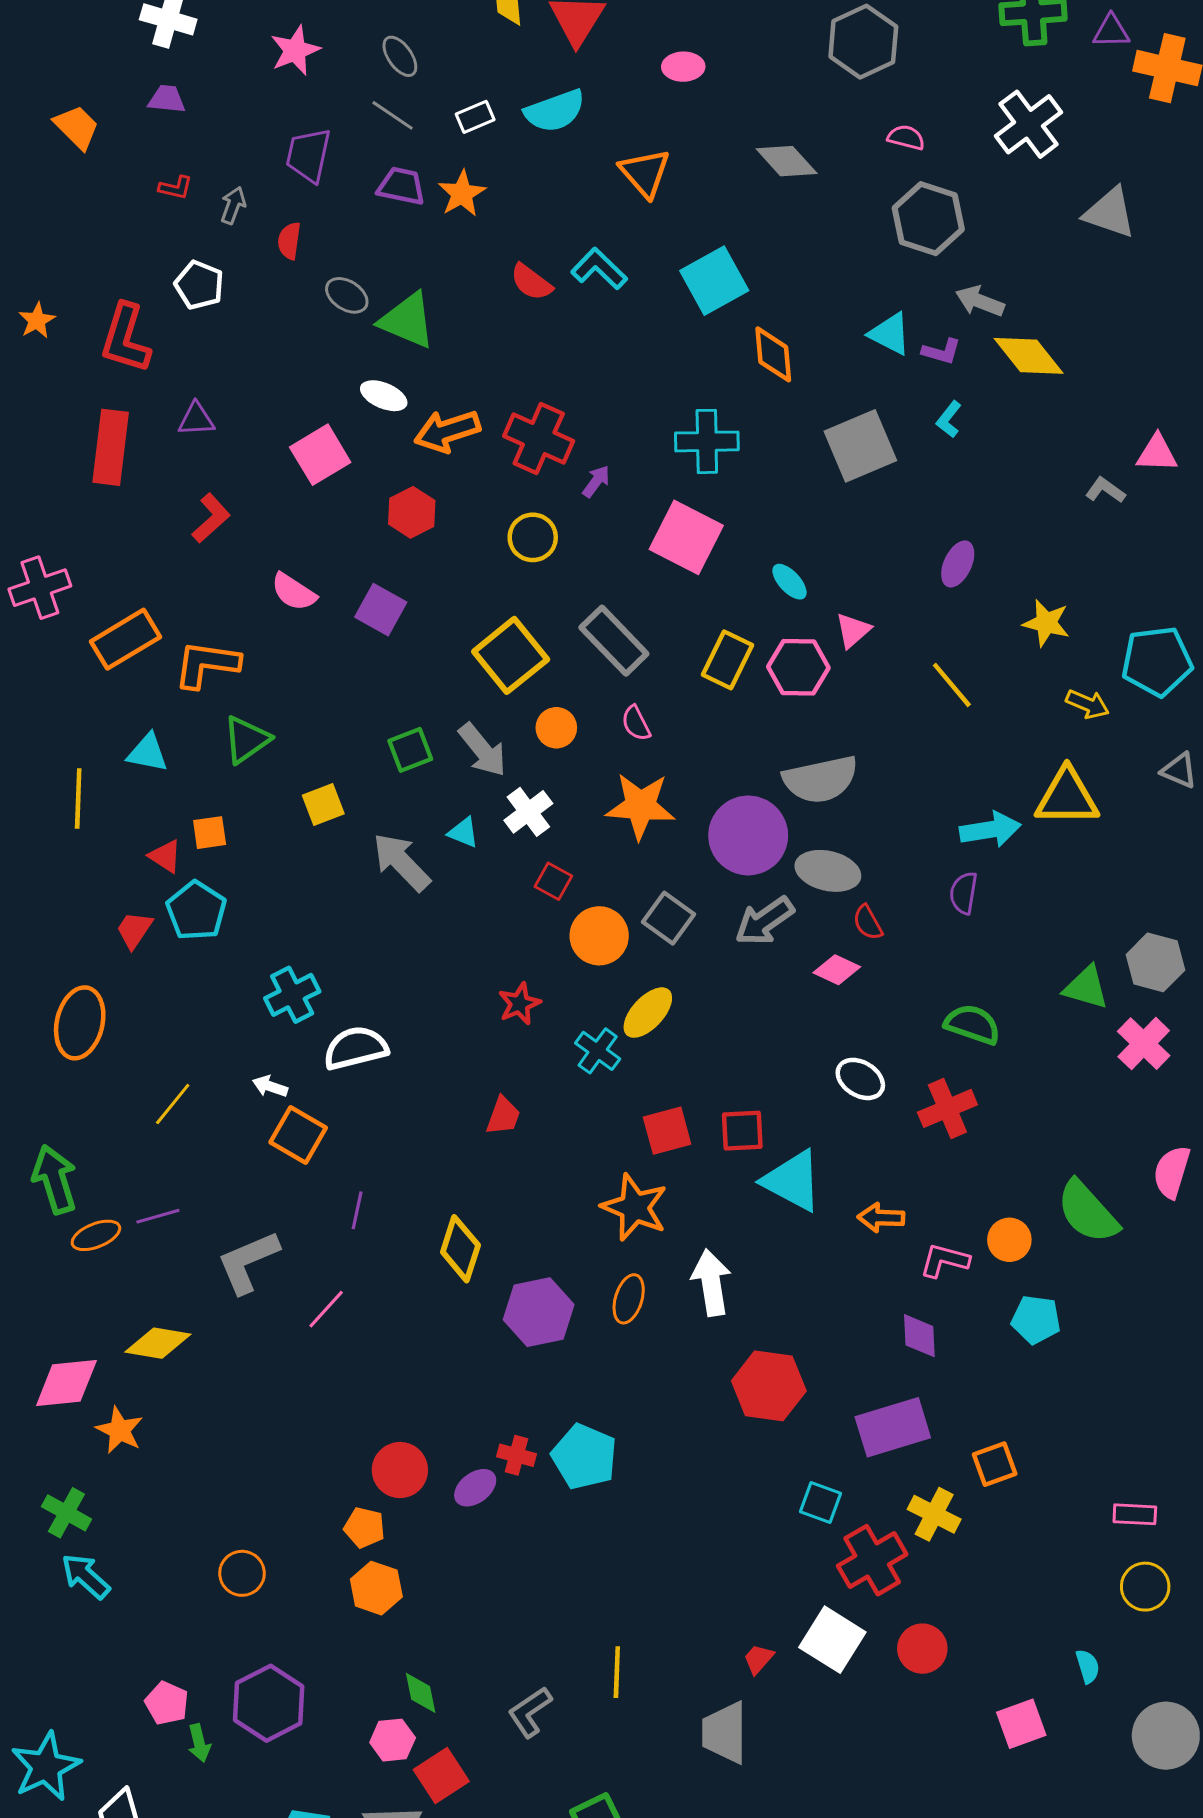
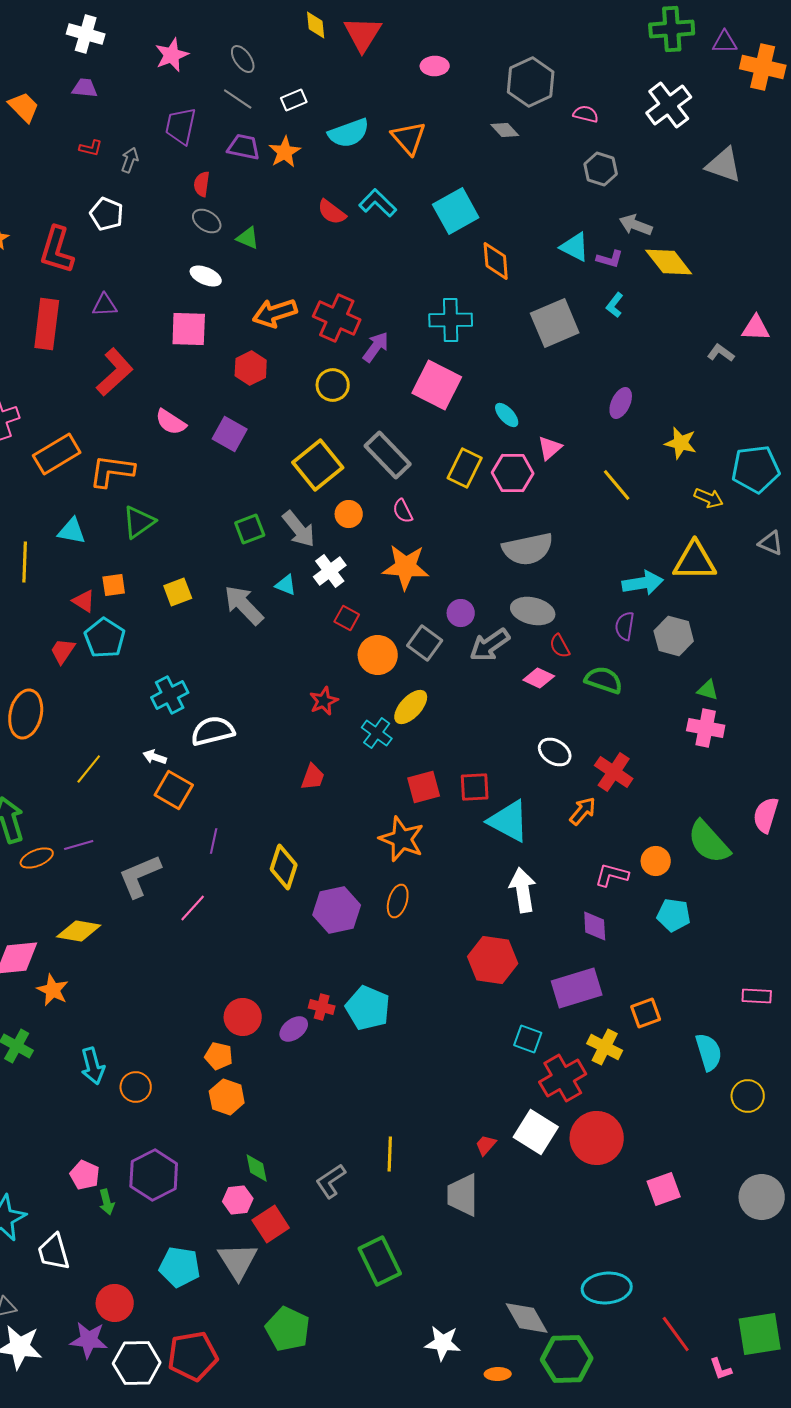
gray hexagon: (863, 42) -> (531, 82), moved
cyan semicircle: (555, 111) -> (349, 133), moved
gray diamond: (787, 161) -> (505, 130), size x0.7
gray hexagon: (928, 219) -> (601, 169), size x0.7
red semicircle: (289, 241) -> (202, 184), moved
green triangle: (407, 320) -> (248, 238), size x0.6
white ellipse: (384, 396) -> (206, 276), moved
pink square: (320, 455) -> (189, 329), turned 33
purple arrow: (596, 481) -> (376, 347), size x1.4
red L-shape: (211, 518) -> (115, 372), size x1.4
yellow square: (323, 804) -> (178, 592), moved
purple circle: (748, 835) -> (461, 613), moved, size x0.5
gray hexagon: (1155, 962) -> (674, 636), moved
green triangle: (1086, 987) -> (708, 690), size x0.7
green semicircle: (972, 1024) -> (604, 680), moved
pink cross: (1144, 1044) -> (706, 728), moved, turned -33
red cross: (947, 1108) -> (614, 772), turned -33
orange arrow: (881, 1218) -> (583, 811), moved, turned 128
white arrow: (711, 1283) -> (523, 890), moved
pink rectangle: (1135, 1514) -> (757, 996), moved
cyan arrow: (86, 1576) -> (93, 1066), moved, turned -147
red circle: (922, 1649) -> (597, 1138), size x1.6
cyan semicircle: (1088, 1666) -> (709, 1052), moved, size x1.6

